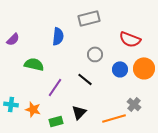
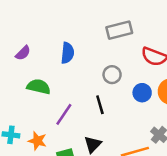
gray rectangle: (89, 18) -> (119, 30), moved
purple semicircle: (13, 39) -> (23, 53), moved
black line: (85, 79) -> (100, 105), turned 35

